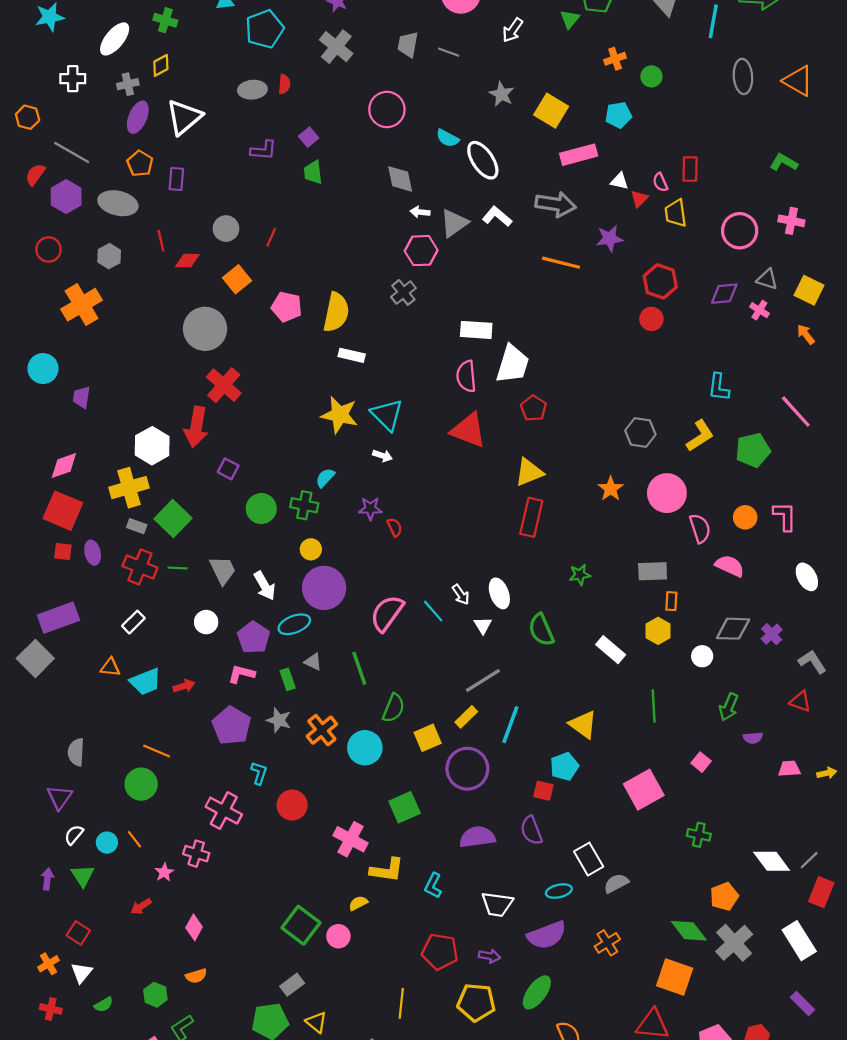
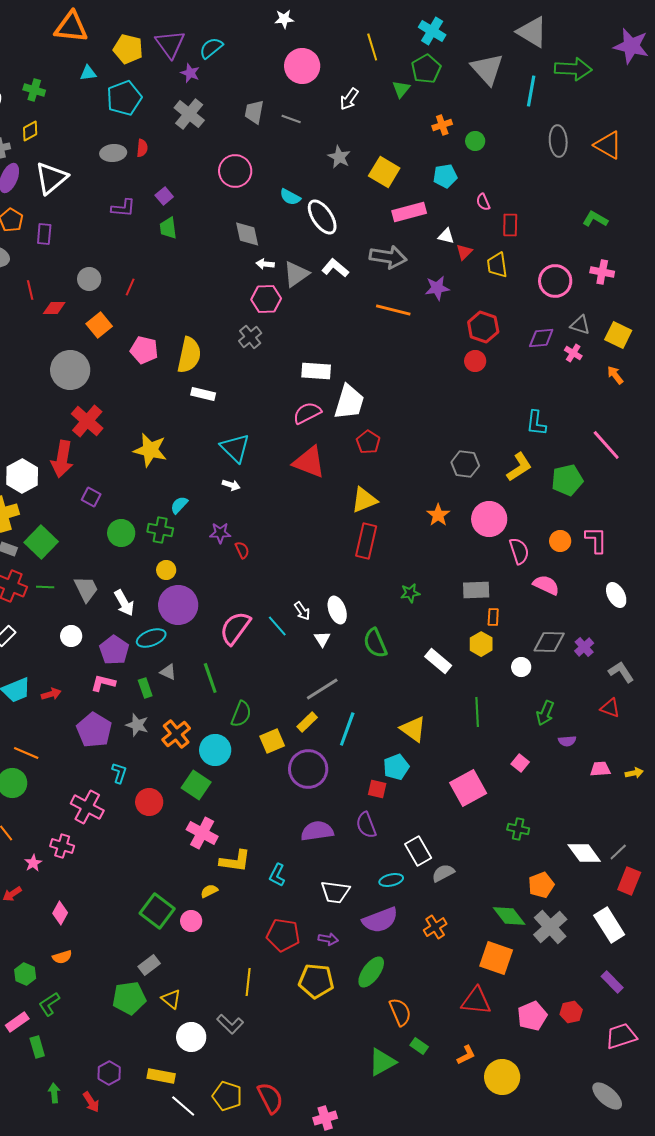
pink semicircle: (660, 182) -> (483, 202), moved
pink semicircle: (466, 376) -> (307, 413), turned 68
yellow star: (340, 415) -> (150, 450), moved
green square: (405, 807) -> (196, 785), moved, turned -32

